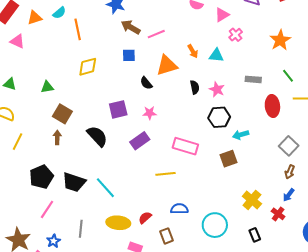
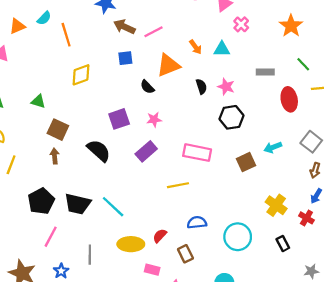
green triangle: (47, 87) -> (38, 101), turned 32
cyan arrow: (241, 135) -> (273, 147), moved

